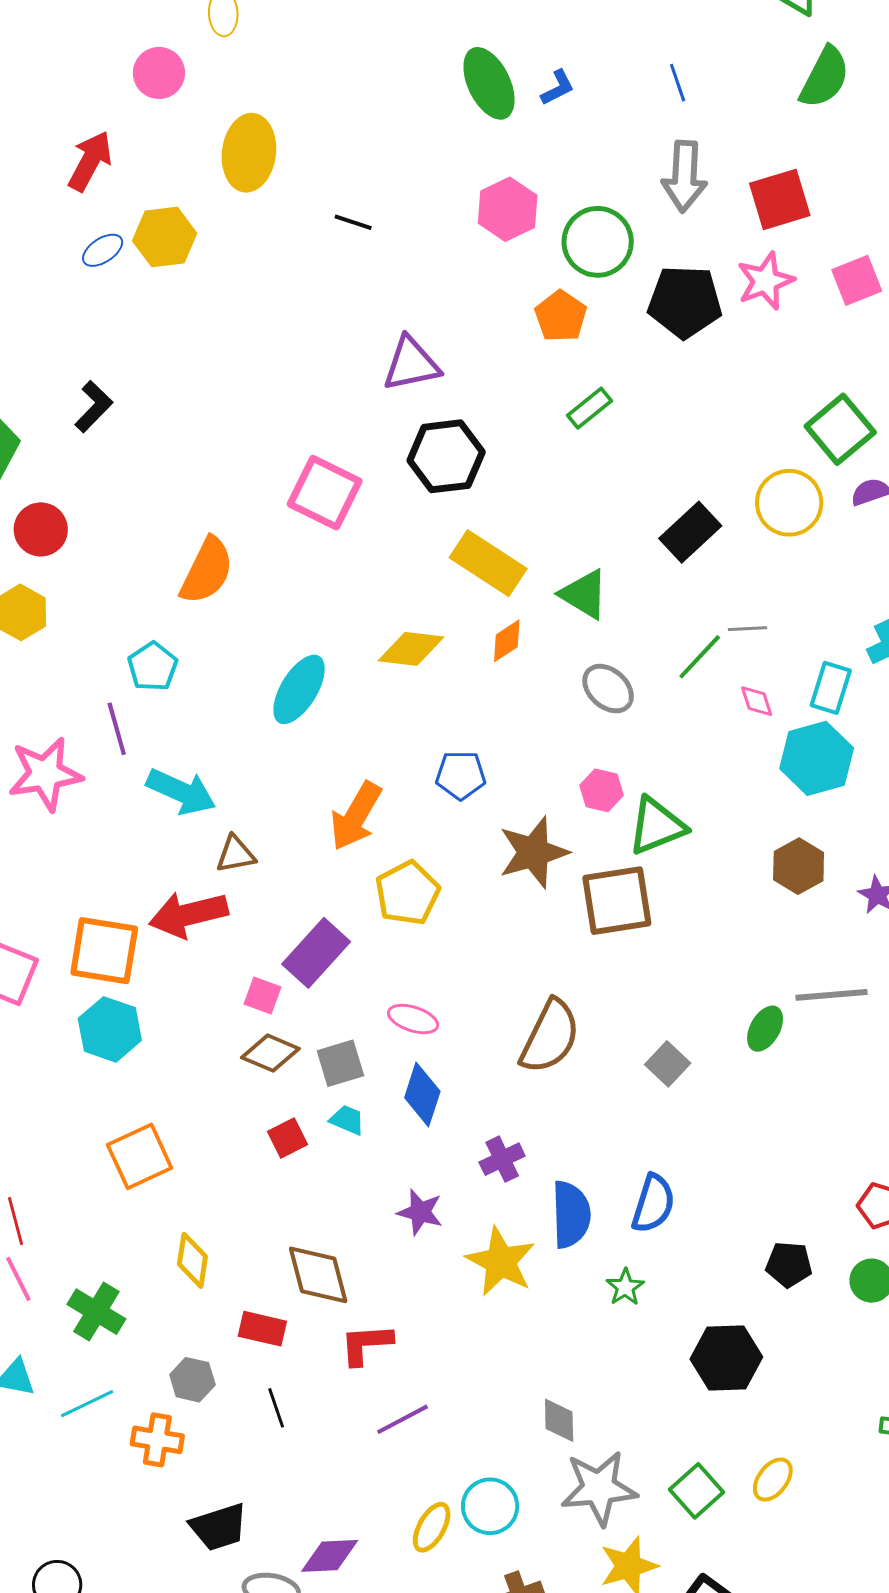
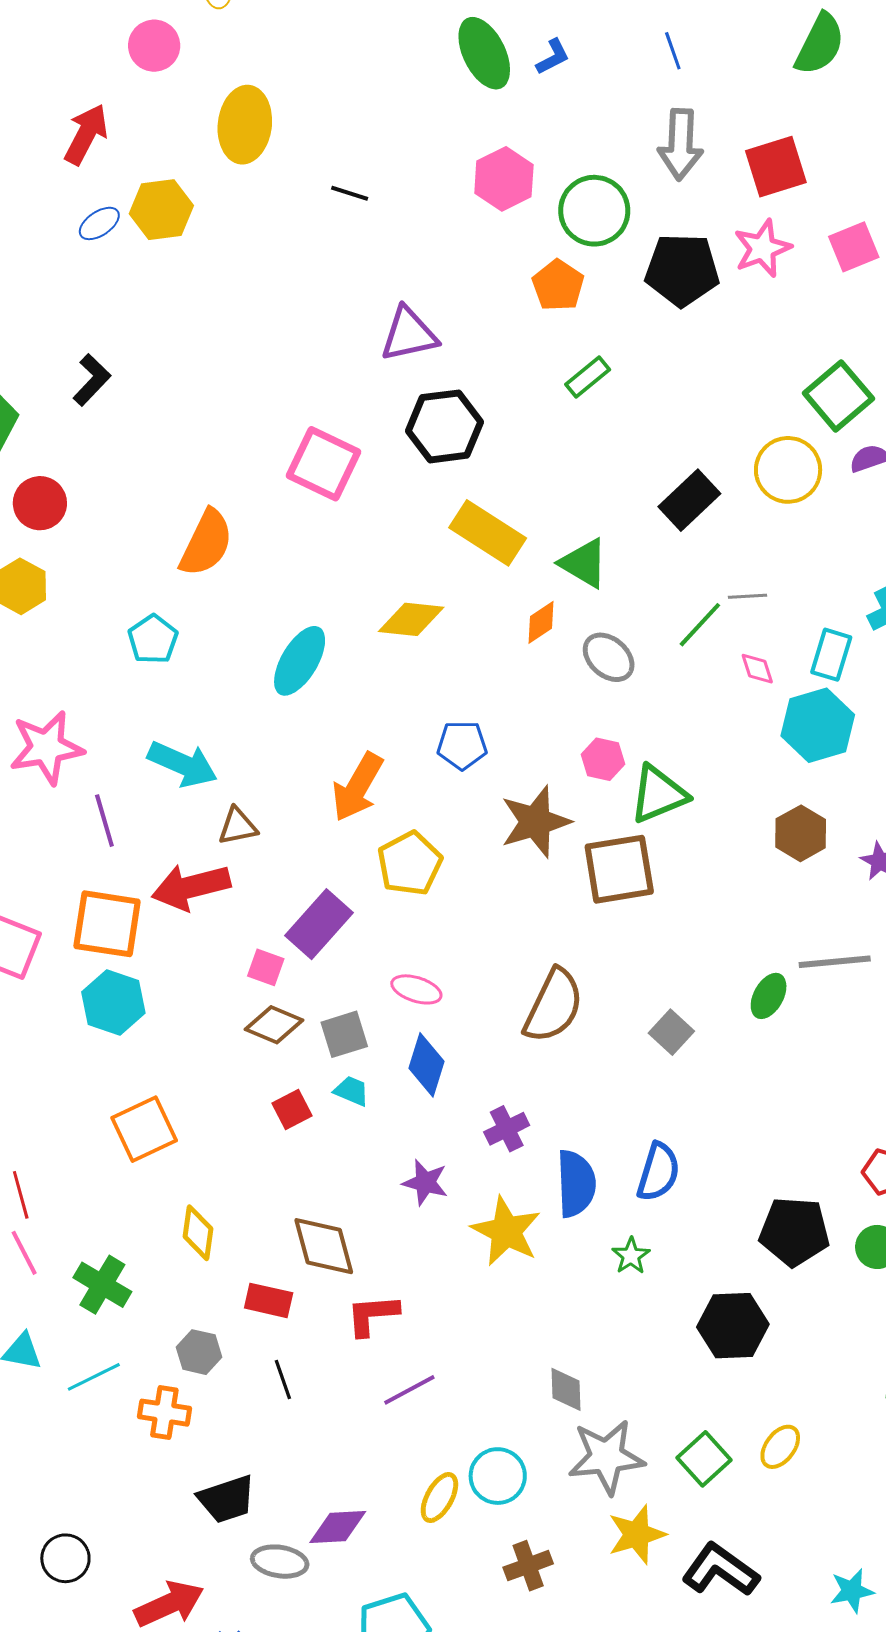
orange diamond: (507, 641) -> (541, 622), moved
purple line: (117, 729) -> (104, 821), moved
black pentagon: (789, 1264) -> (794, 1232), size x1.5

